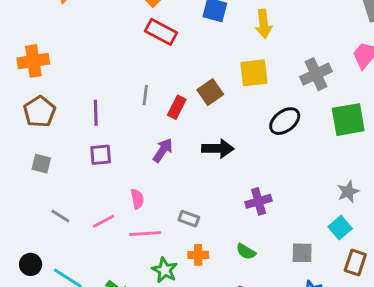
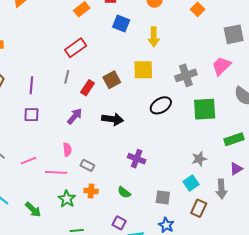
red rectangle: (161, 32) -> (76, 48), moved, turned -70
pink semicircle: (137, 199) -> (67, 150), moved
purple cross: (258, 201) -> (137, 159), turned 30

